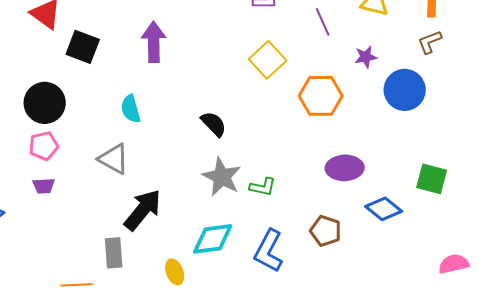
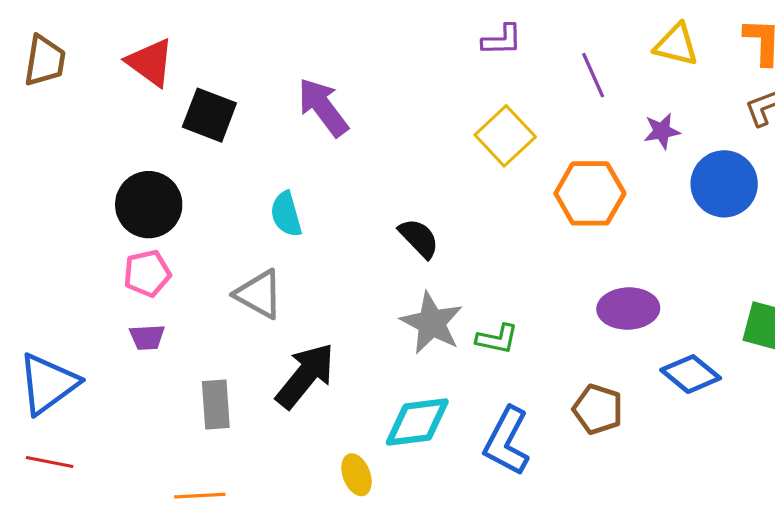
purple arrow: (154, 42) -> (323, 107), turned -36
gray rectangle: (114, 253) -> (216, 404), moved

